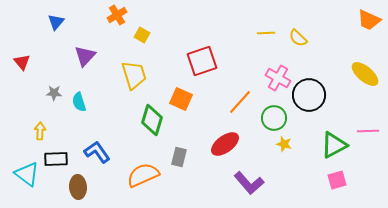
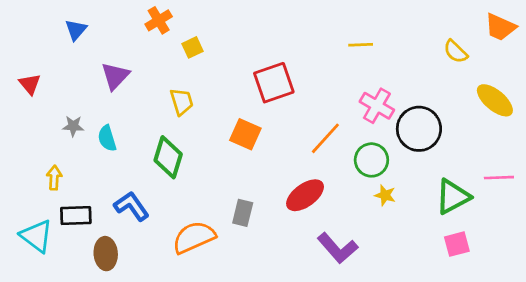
yellow square: (142, 35) -> (192, 47), turned 35
yellow semicircle: (298, 38) -> (456, 52), moved
yellow trapezoid: (134, 75) -> (182, 102), size x0.7
green diamond: (152, 120) -> (168, 157), moved

